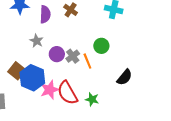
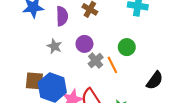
purple circle: (57, 54) -> (84, 44), moved
brown square: (17, 71) -> (34, 81), turned -30

